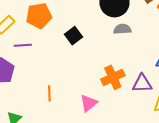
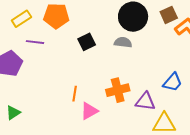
gray semicircle: (122, 29) -> (123, 42), moved
orange line: (49, 93) -> (75, 94), moved

